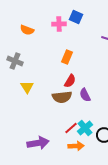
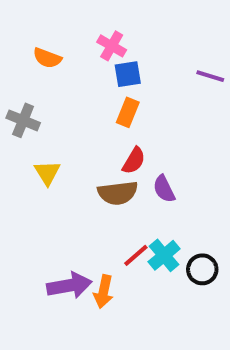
blue square: (76, 17) -> (128, 74), moved, turned -32
pink cross: (59, 24) -> (112, 46), turned 32
orange arrow: (76, 146) -> (104, 292), moved, turned 105

